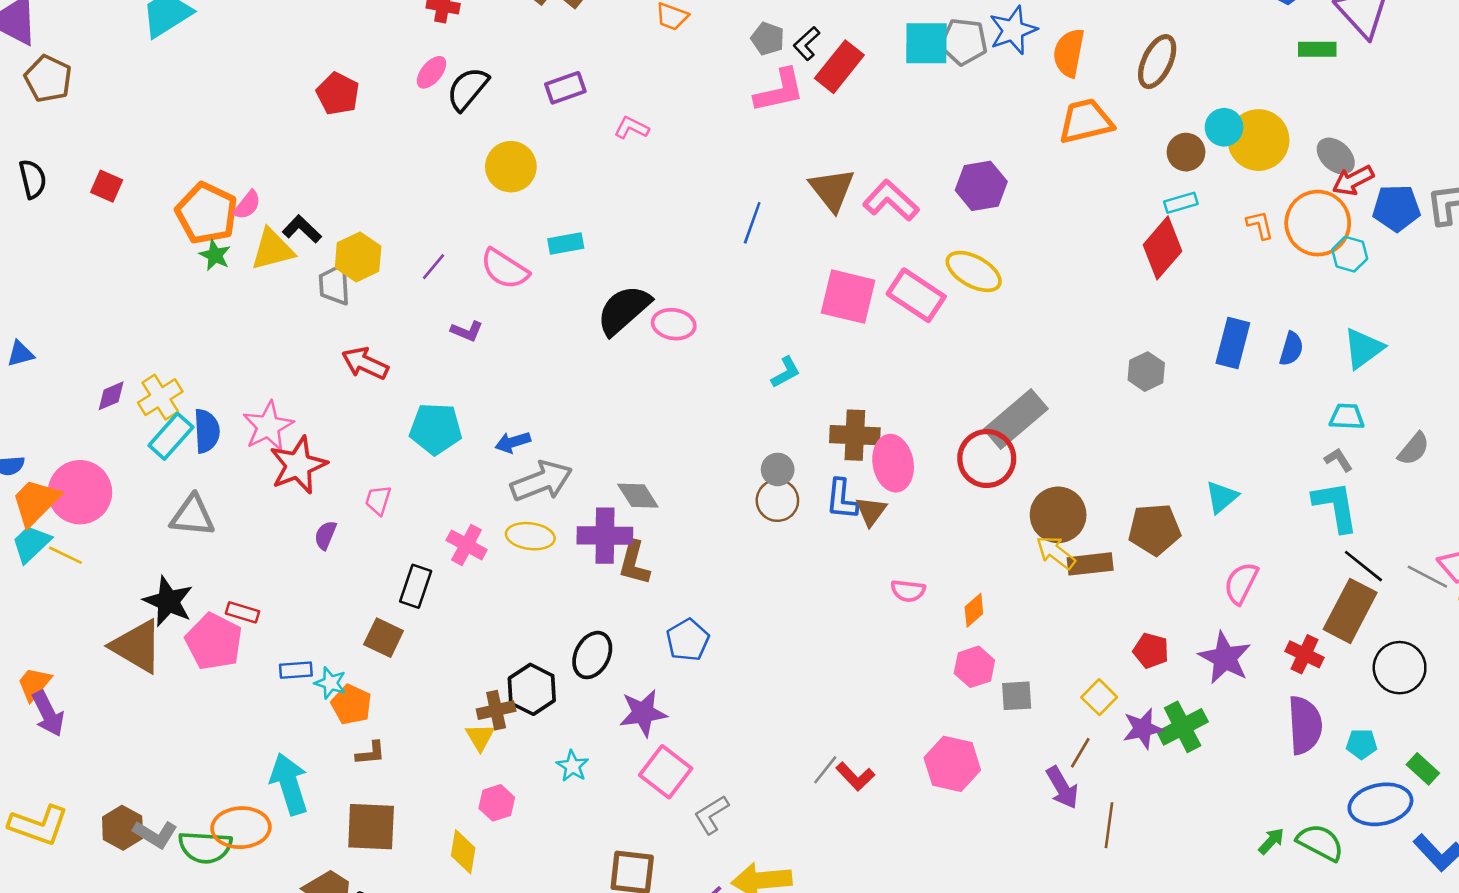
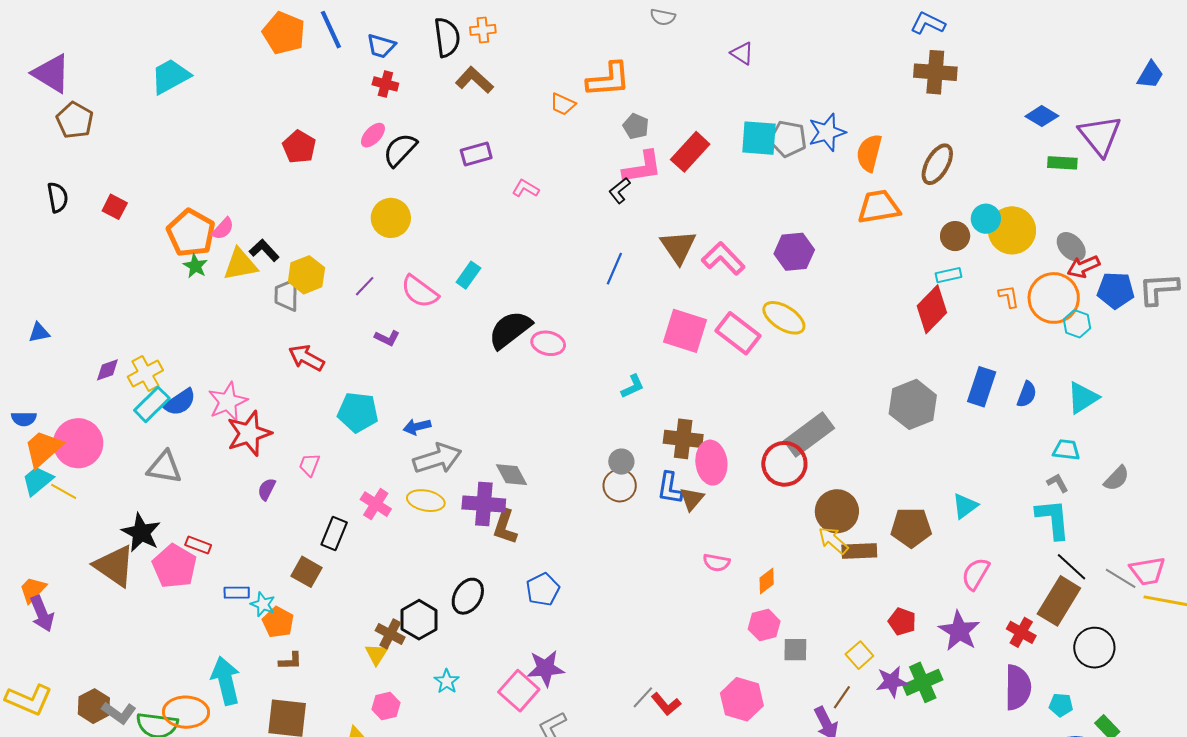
black L-shape: (807, 43) -> (620, 191), moved
yellow circle: (511, 167) -> (391, 218), moved
cyan rectangle: (566, 244) -> (468, 275), turned -48
gray hexagon: (1146, 372) -> (913, 404), size x1.6
blue semicircle: (207, 431) -> (180, 402), turned 56
brown cross: (496, 710) -> (390, 634), turned 36
purple star: (643, 713) -> (546, 668), moved

